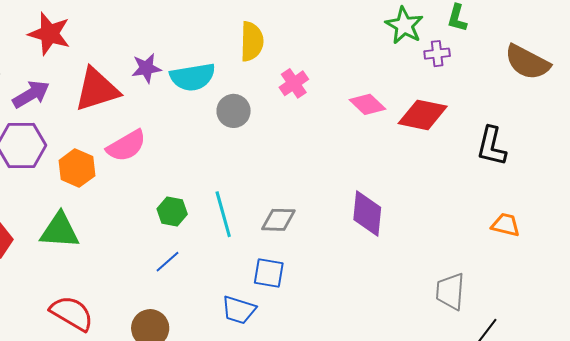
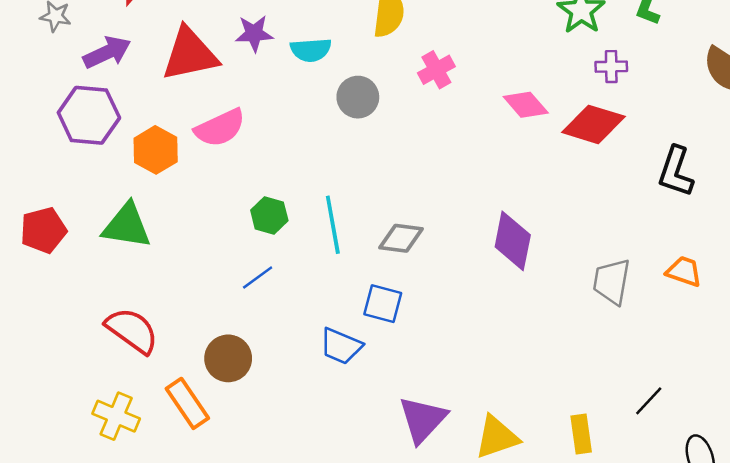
purple cross: (437, 54) -> (611, 67), moved
cyan semicircle: (193, 77) -> (311, 50), size x0.7
gray trapezoid: (450, 291) -> (612, 282), moved

